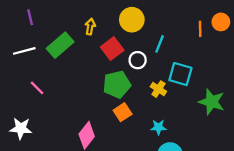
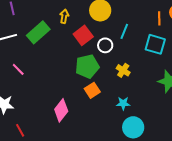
cyan square: (180, 74) -> (155, 44), moved

